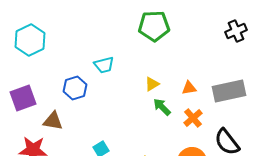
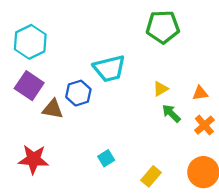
cyan trapezoid: (104, 65) -> (109, 69), size x1.5
purple square: (23, 98) -> (29, 86), moved, turned -36
brown triangle: (53, 121) -> (53, 109), moved

